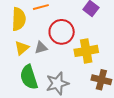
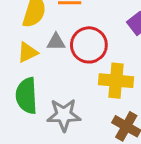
gray triangle: (41, 48) -> (56, 42), moved

